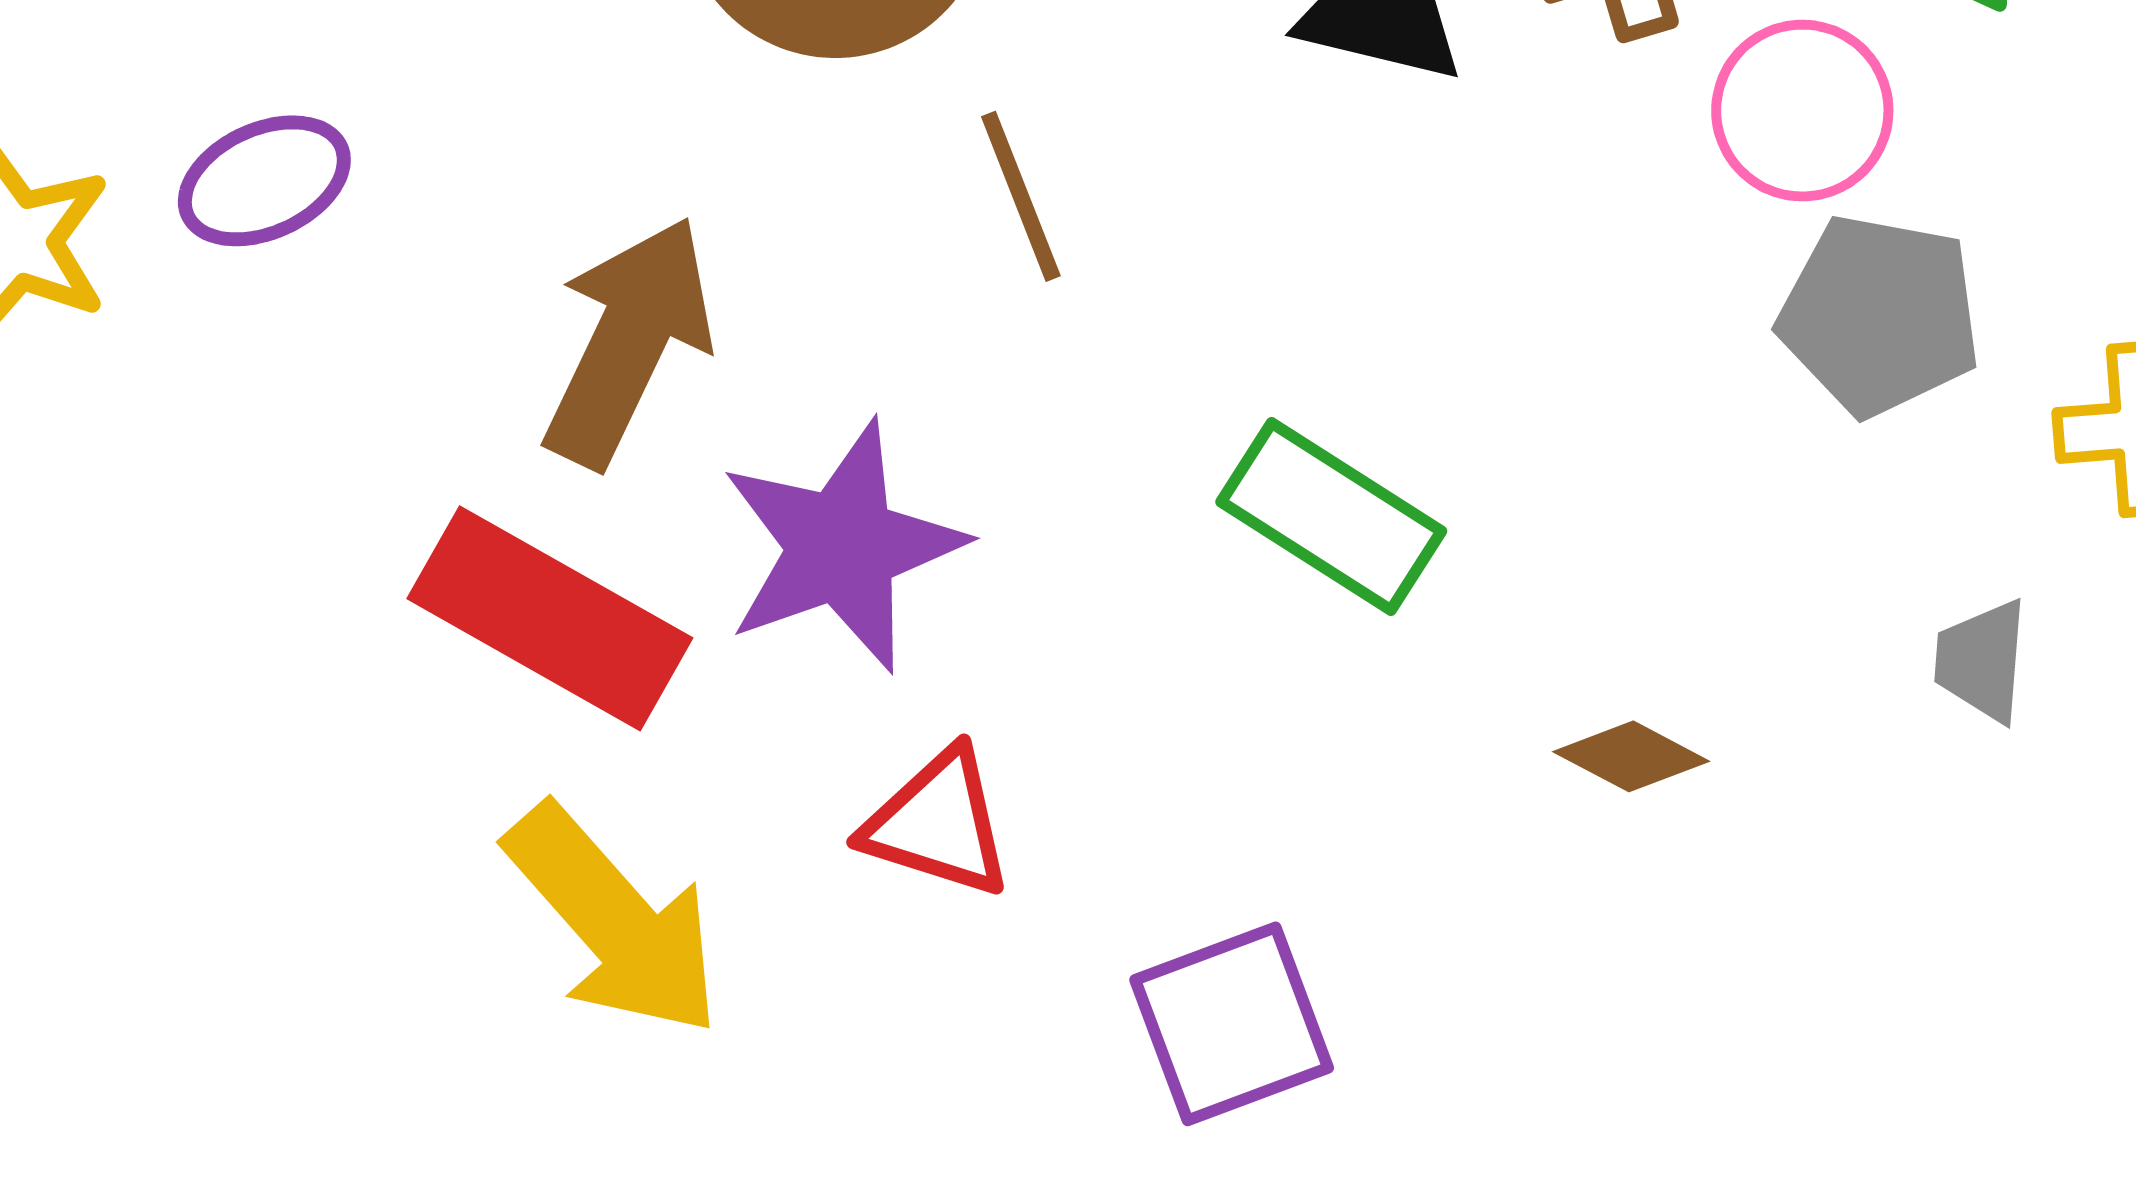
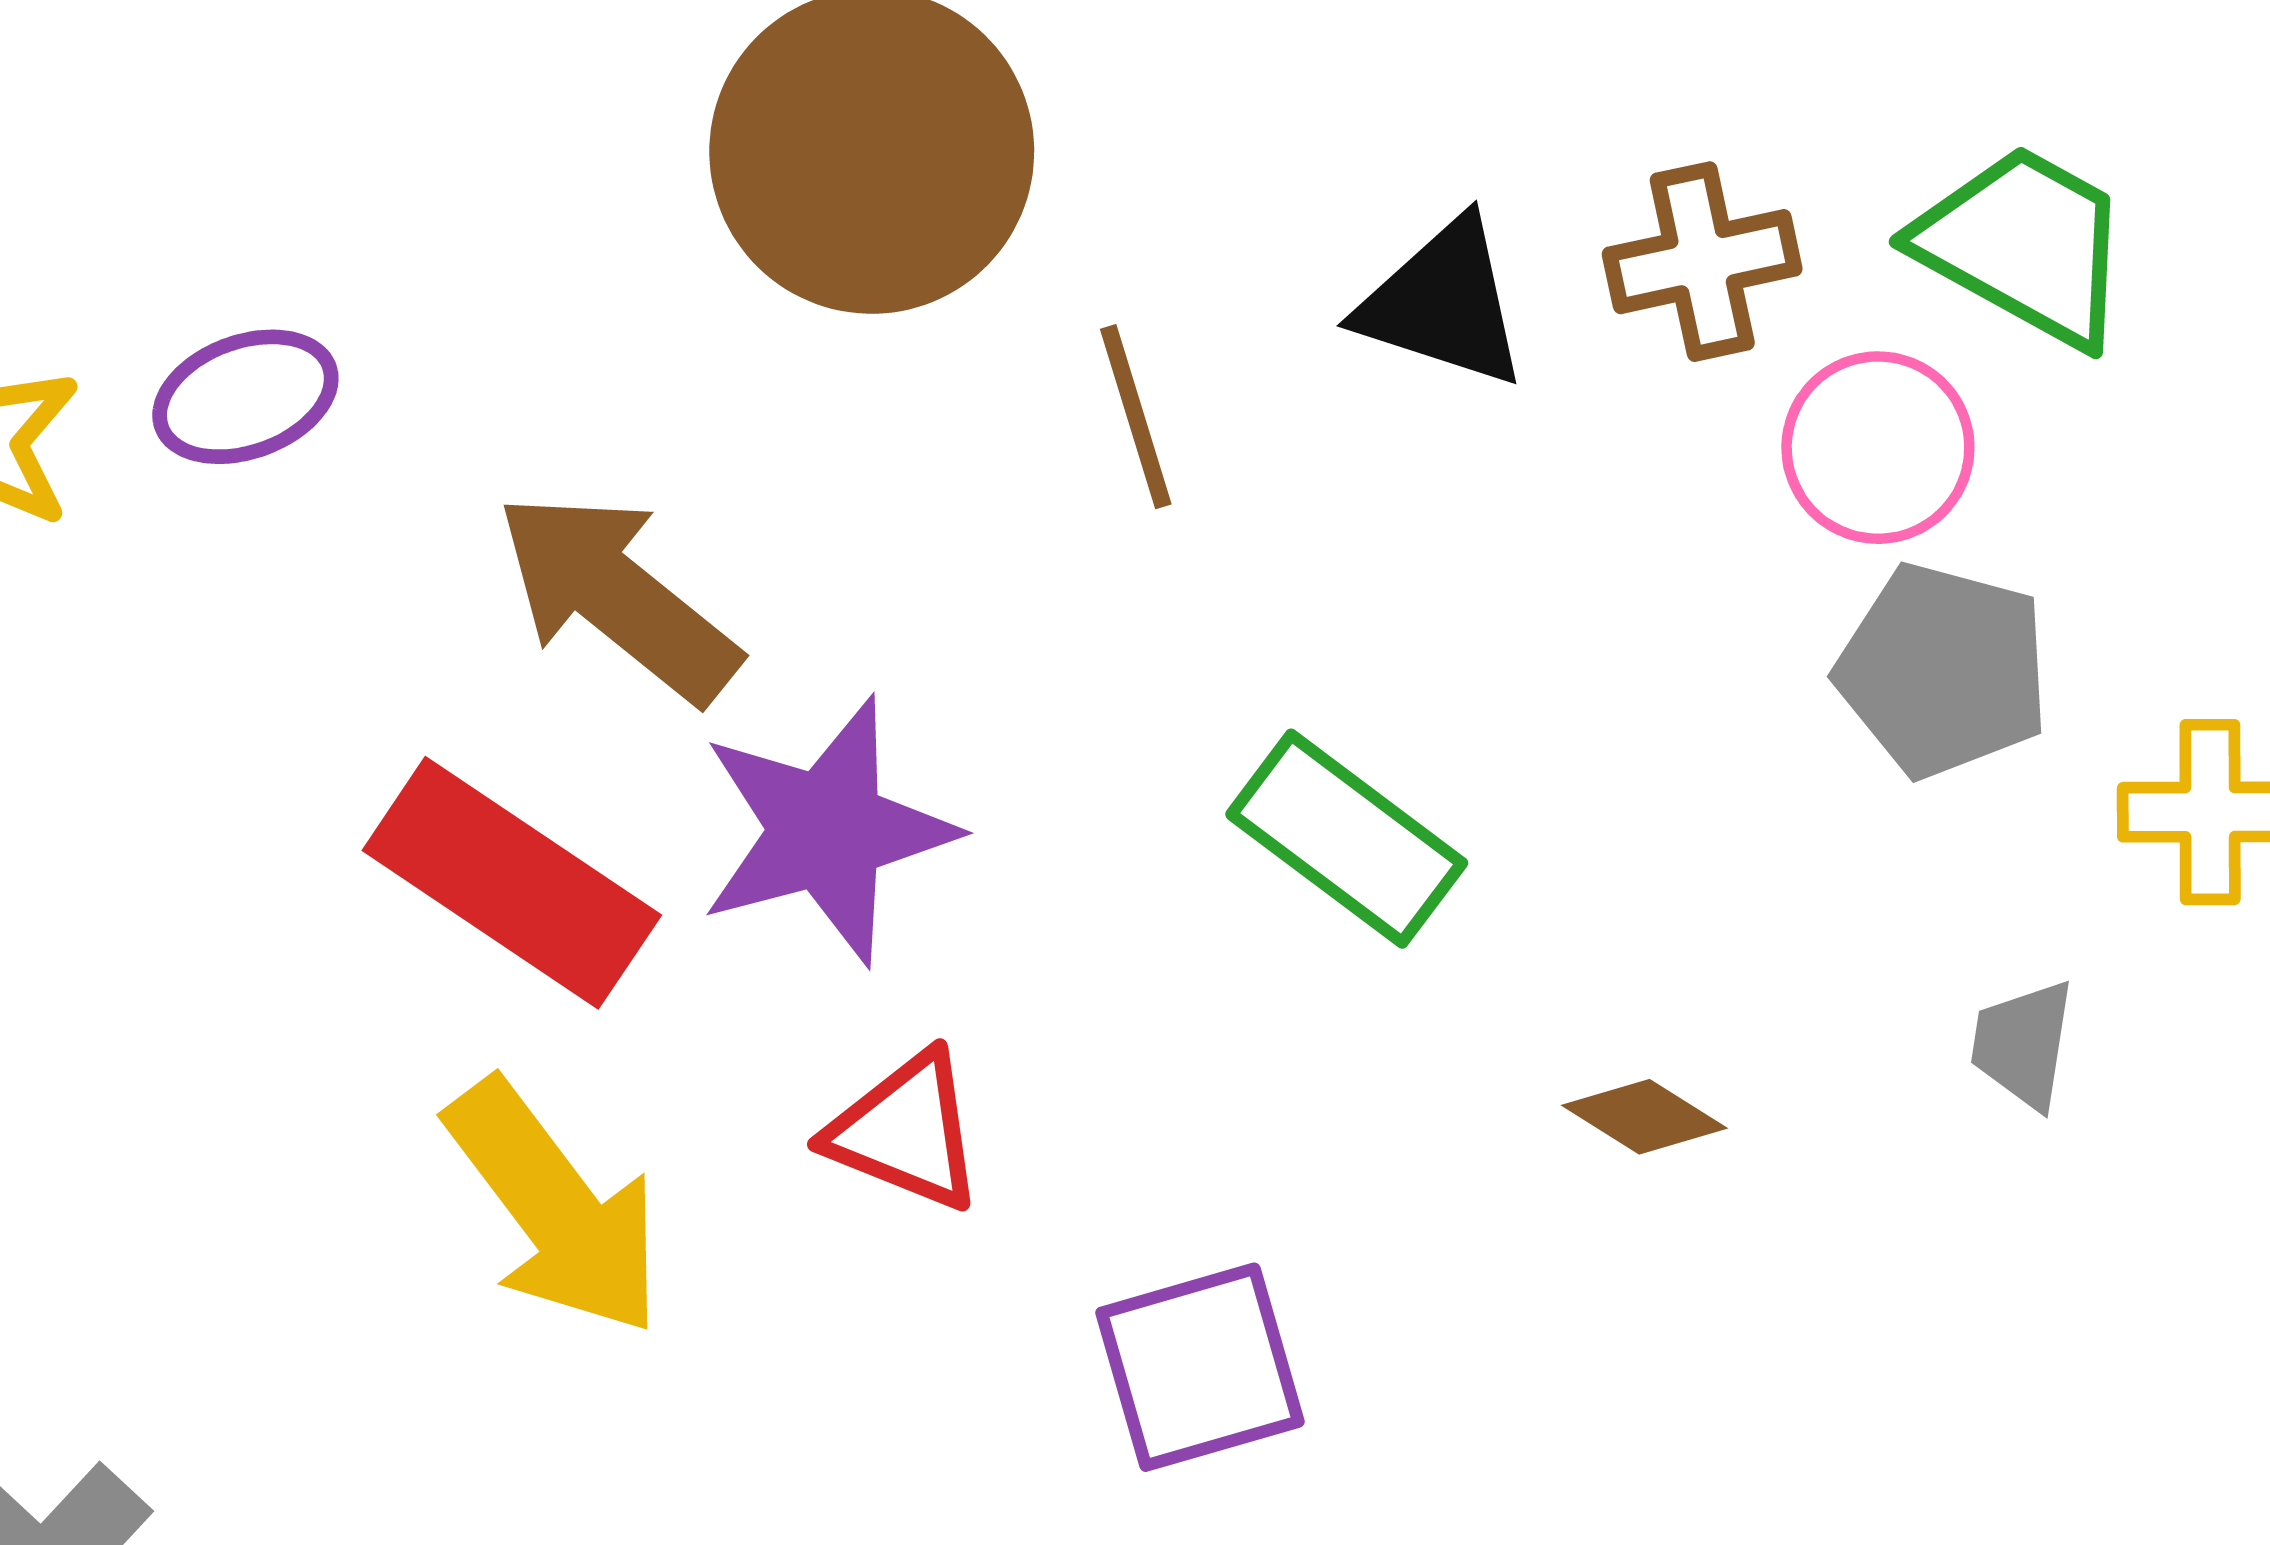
brown line: (1021, 196) -> (1136, 417), moved
brown arrow: (628, 342) -> (617, 597), turned -81

